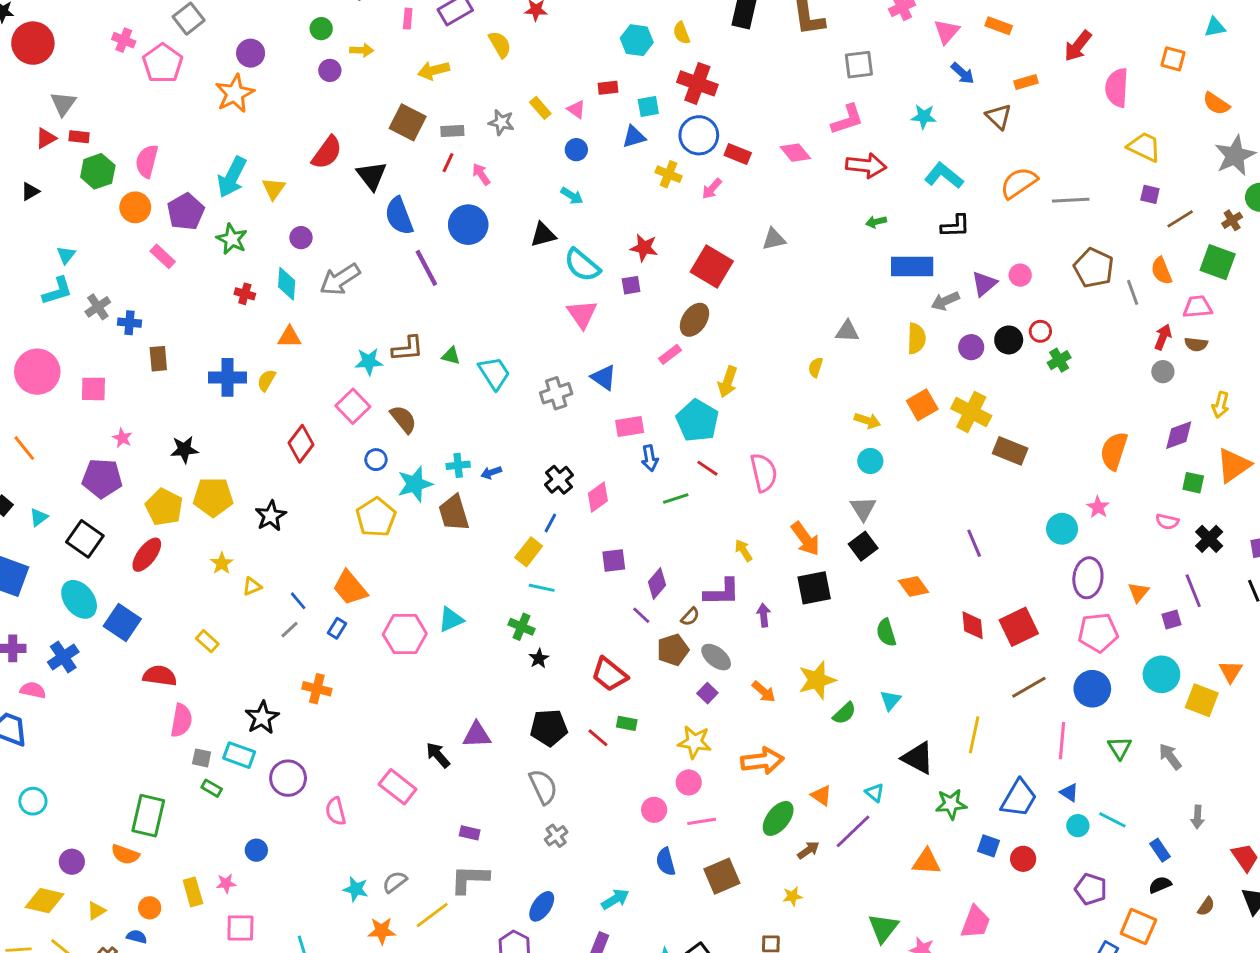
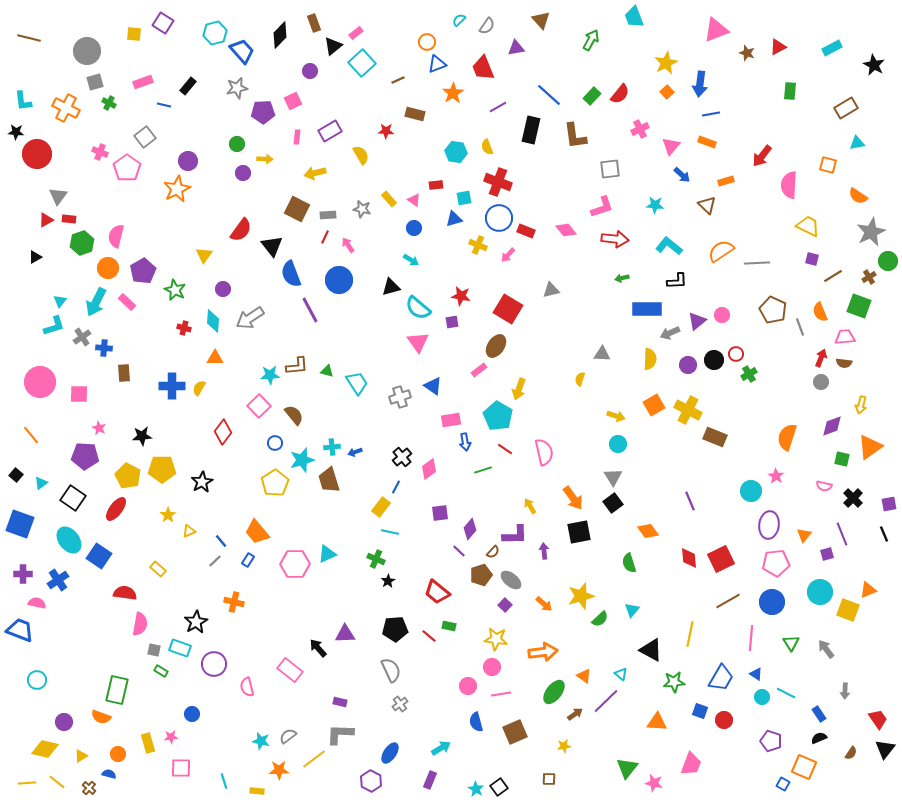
cyan arrow: (232, 177) -> (96, 302), moved
orange triangle: (1231, 671) -> (868, 590), turned 36

